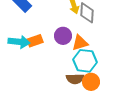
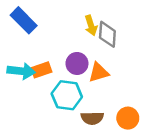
cyan hexagon: (85, 61) -> (67, 95), moved
orange circle: (91, 82) -> (128, 118), moved

